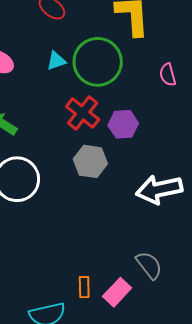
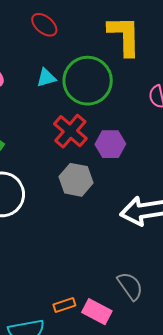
orange rectangle: (84, 287) -> (64, 305), turned 70
pink rectangle: (117, 292) -> (97, 312), turned 72

